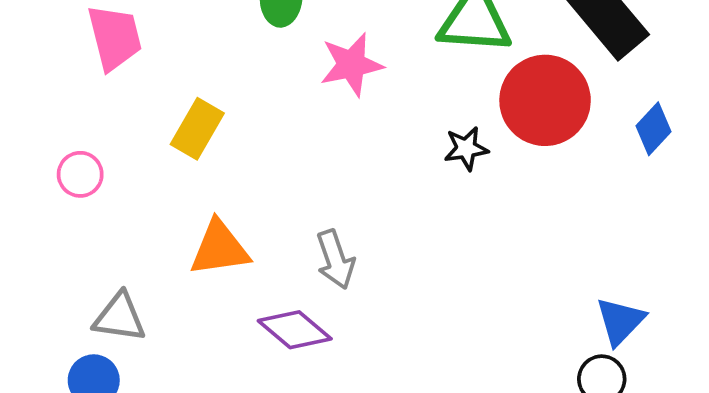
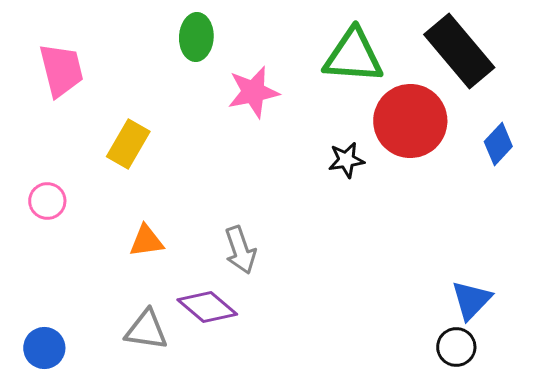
pink circle: (80, 174) -> (47, 201), moved
orange triangle: (219, 248) -> (146, 241), size x0.7
gray triangle: (120, 317) -> (146, 330), moved

